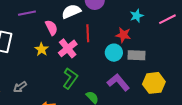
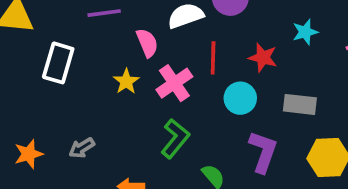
red star: (123, 35) -> (263, 58), moved
cyan circle: (114, 53) -> (240, 98), moved
purple L-shape: (118, 82) -> (263, 152), turned 55

